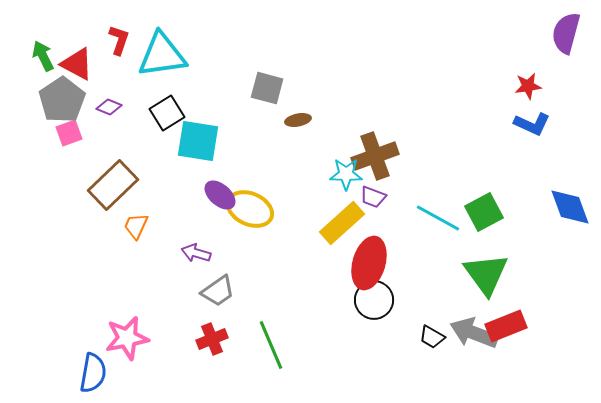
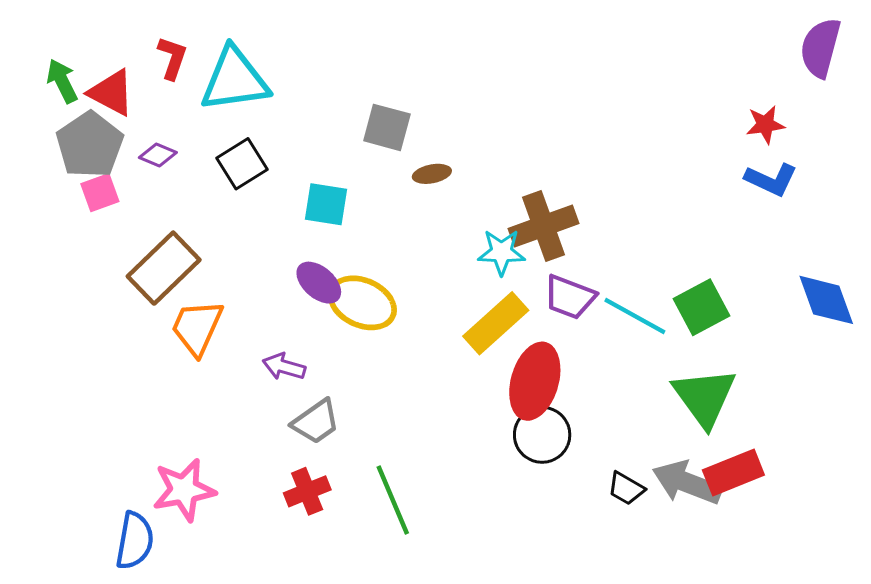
cyan square: (198, 141) -> (326, 204), moved, size x0.7
purple trapezoid: (373, 197) -> (570, 297), moved, size x1.4
orange trapezoid: (136, 226) -> (197, 328), size x1.5

